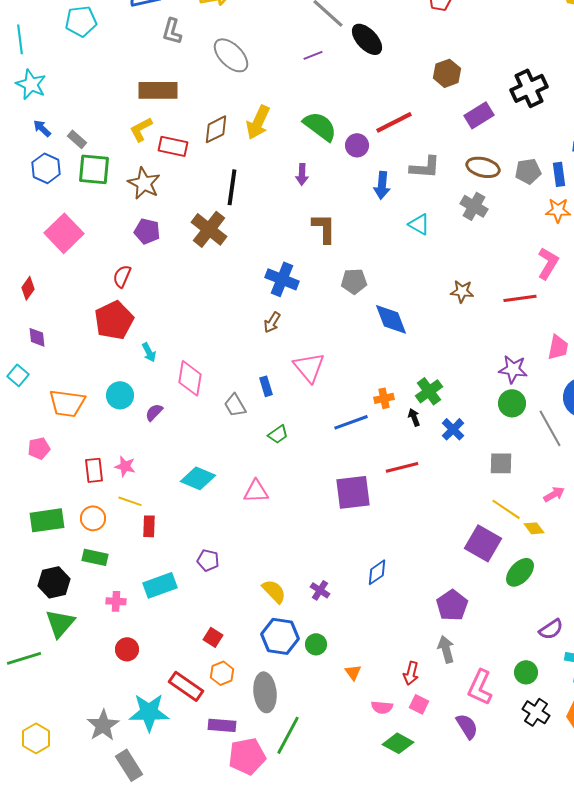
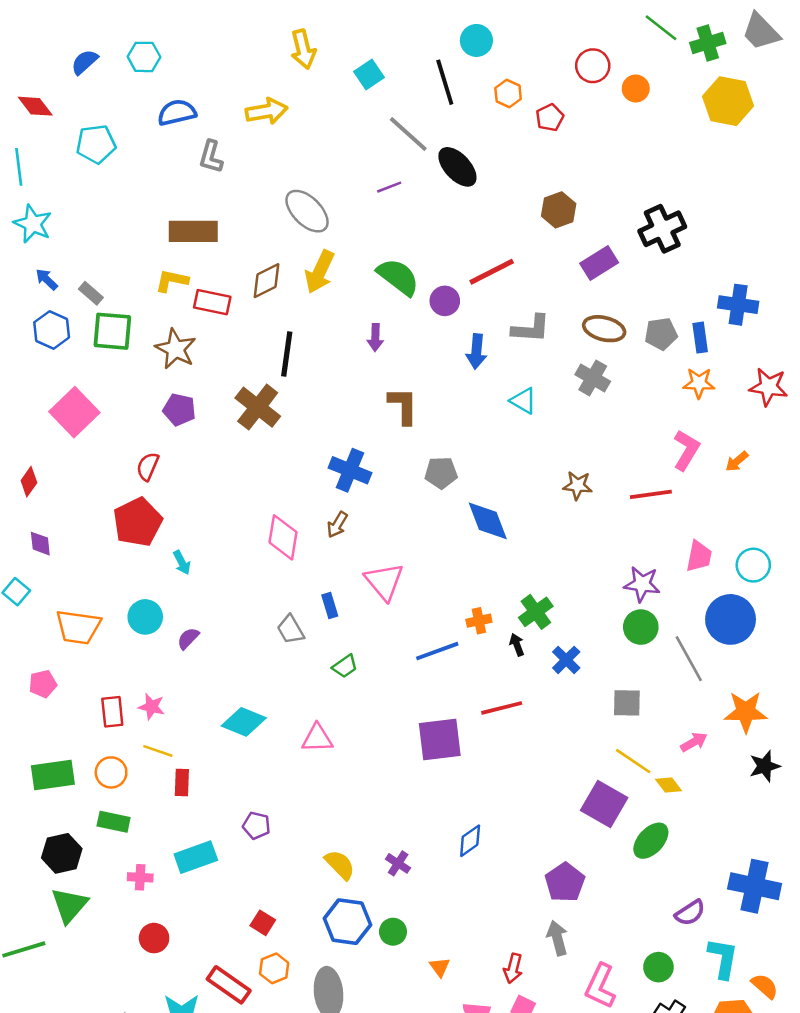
gray ellipse: (231, 55) -> (307, 211), moved
yellow L-shape: (141, 129) -> (172, 281), turned 40
pink diamond: (190, 378) -> (283, 537), moved

